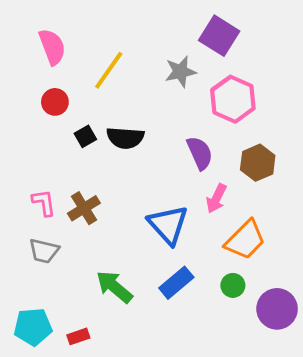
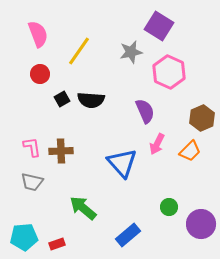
brown hexagon: (258, 163) -> (202, 118), moved
brown cross: (84, 208) -> (61, 151), turned 30
orange trapezoid: (245, 240) -> (190, 151), moved, size x0.7
blue rectangle: (176, 283) -> (128, 235), moved

